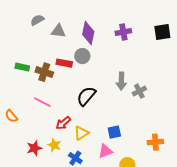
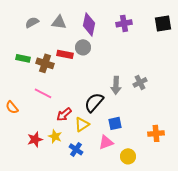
gray semicircle: (37, 20) -> (32, 22), moved
gray arrow: (121, 81) -> (116, 85), moved
black semicircle: (86, 96) -> (94, 102), moved

